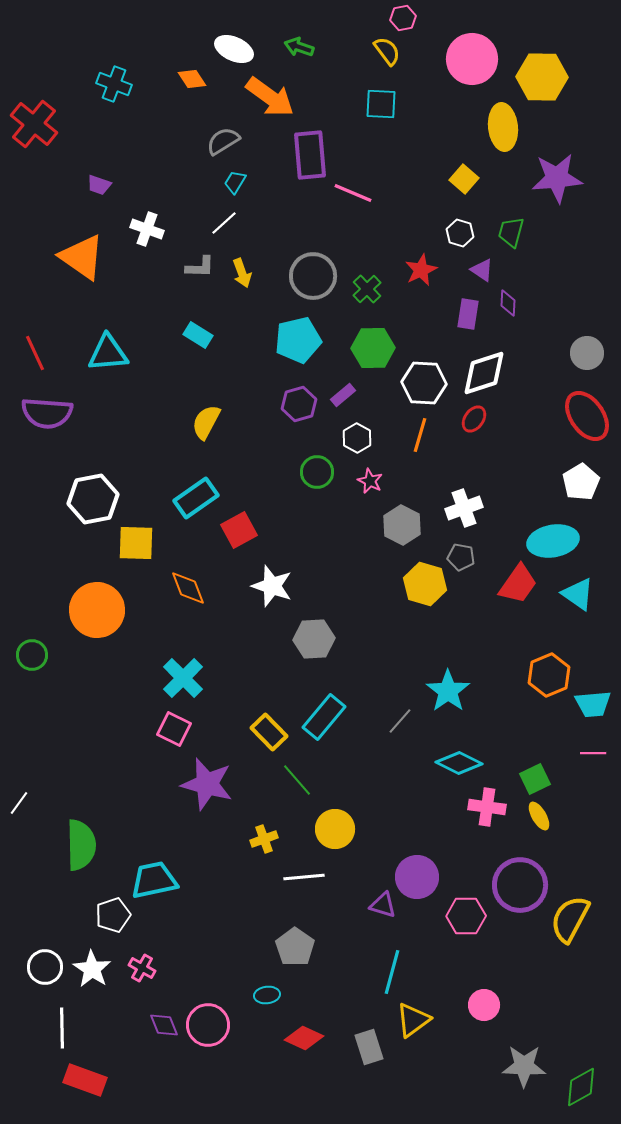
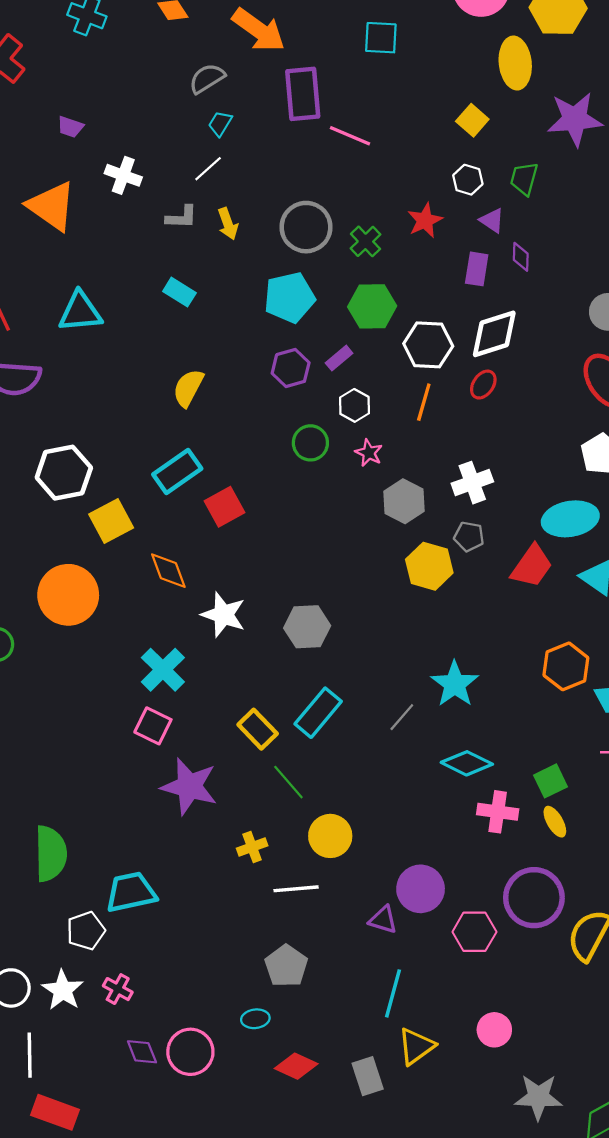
yellow square: (136, 543) -> (111, 521), turned -30
white star: (272, 586) -> (223, 615), moved

